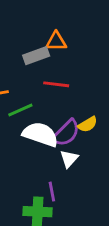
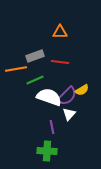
gray rectangle: (36, 56) -> (35, 56), moved
purple line: (52, 192) -> (52, 127), moved

